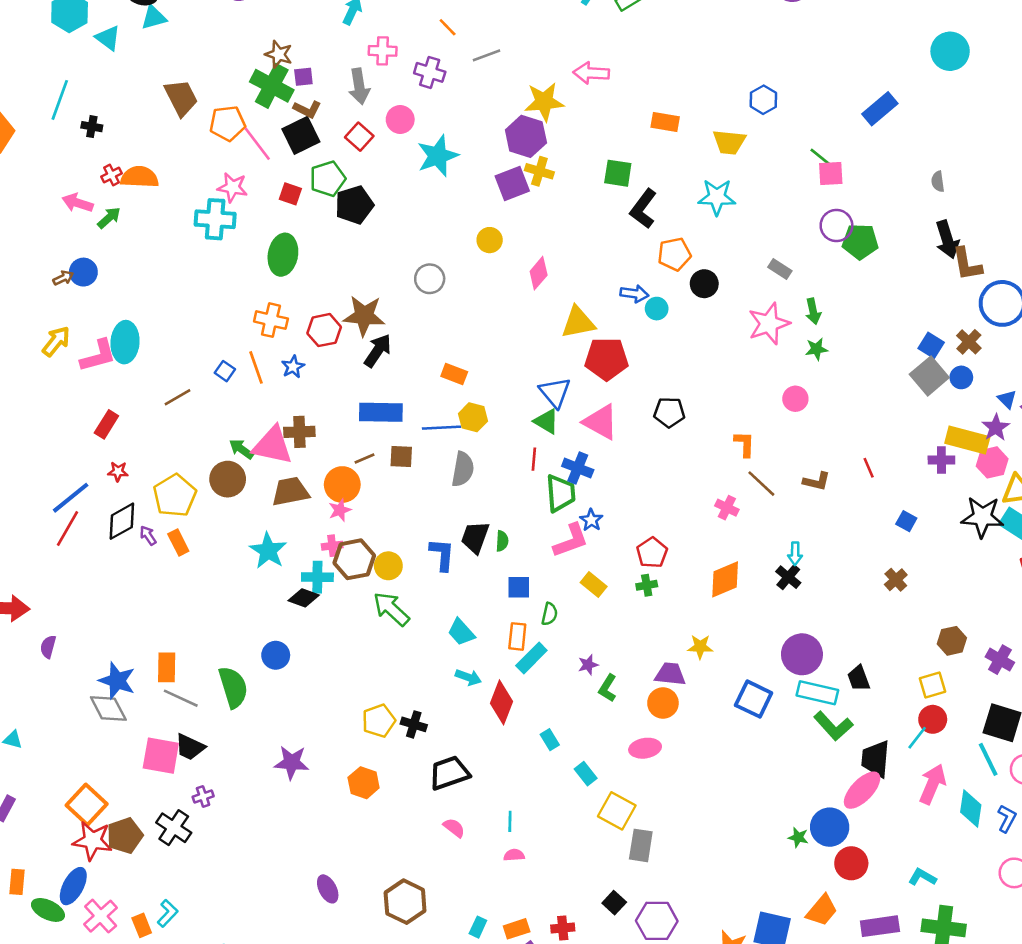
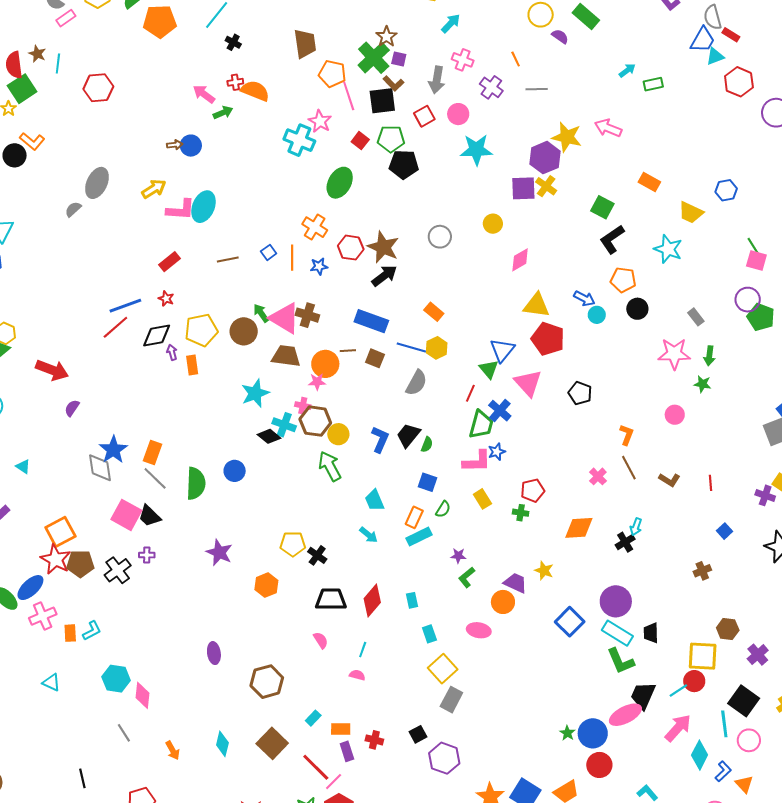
yellow square: (933, 685) -> (703, 656), size x1.5
red diamond: (501, 702) -> (372, 600), moved

